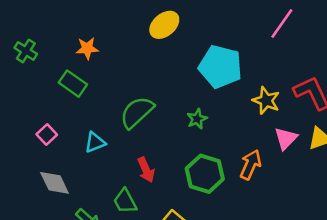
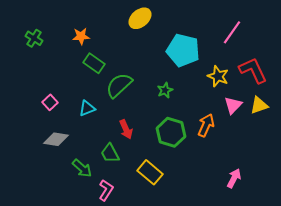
pink line: (282, 24) -> (232, 32), moved
green rectangle: (73, 84) -> (94, 63), moved
gray diamond: (55, 183) -> (56, 139), turned -55

